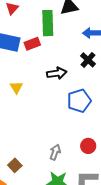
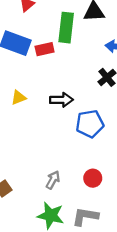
black arrow: (57, 73) -> (61, 100), moved
yellow triangle: (16, 87) -> (19, 98), turned 32

